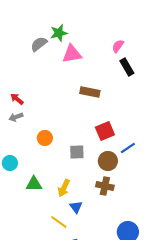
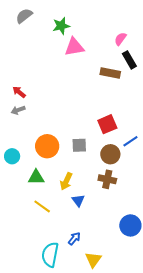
gray semicircle: (39, 44) -> (24, 16), moved
brown rectangle: (90, 92) -> (110, 73), moved
orange circle: (45, 138) -> (47, 146), moved, size x1.5
yellow line: (59, 222) -> (42, 206), moved

